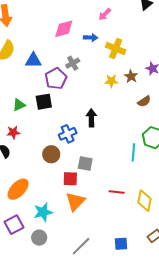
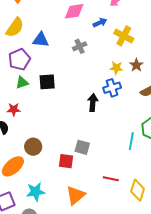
blue arrow: (91, 38) -> (100, 23), turned -32
purple pentagon: (56, 79) -> (19, 59), moved
blue cross: (68, 134) -> (112, 88), moved
brown circle: (51, 154) -> (33, 147), moved
orange triangle: (75, 201) -> (76, 195), moved

